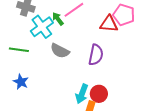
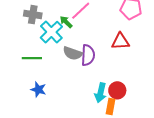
red triangle: (109, 24) -> (120, 41), moved
purple semicircle: (96, 55) -> (88, 55), moved

